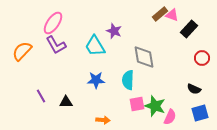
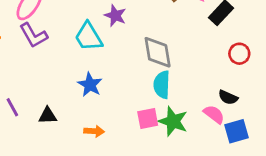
blue star: (96, 80) -> (90, 85), turned 30
cyan semicircle: (128, 80) -> (162, 85), moved
pink semicircle: (170, 117) -> (214, 114), moved, turned -77
orange arrow: (103, 120) -> (94, 131), moved

